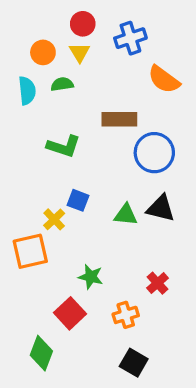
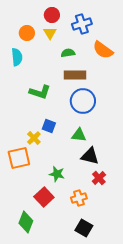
green semicircle: (62, 84) -> (68, 53), moved
blue circle: (154, 153) -> (83, 101), moved
black triangle: (161, 208) -> (90, 156), moved

